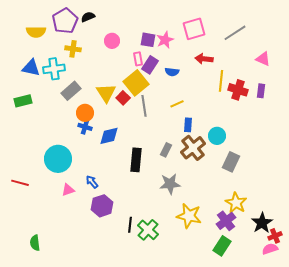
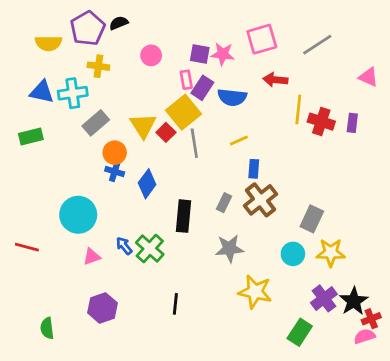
pink star: (165, 40) -> (223, 54), turned 30
pink triangle: (263, 59) -> (369, 77), moved
blue semicircle: (172, 72) -> (232, 97), size x1.5
blue diamond: (109, 136) -> (147, 184), turned -40
cyan circle: (217, 136) -> (293, 254), moved
yellow star: (236, 203) -> (331, 253), moved, turned -30
purple hexagon: (102, 206) -> (102, 308), moved
purple cross: (226, 221) -> (324, 298), moved
green cross: (148, 230) -> (150, 248), moved

